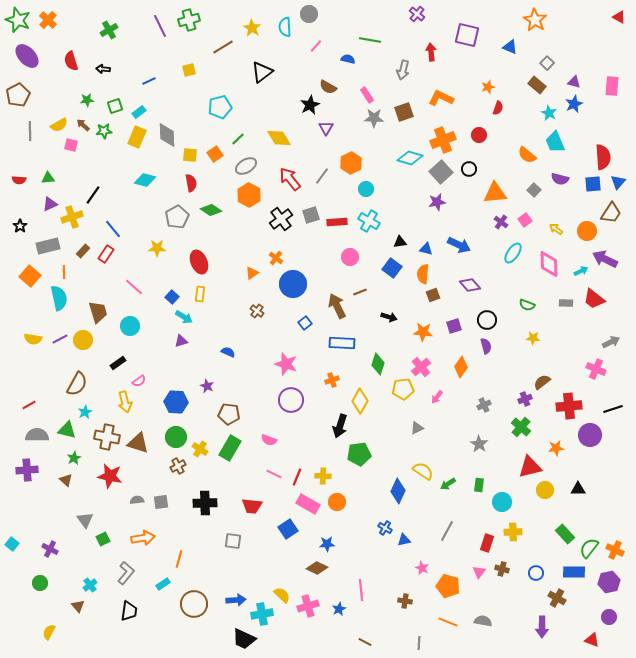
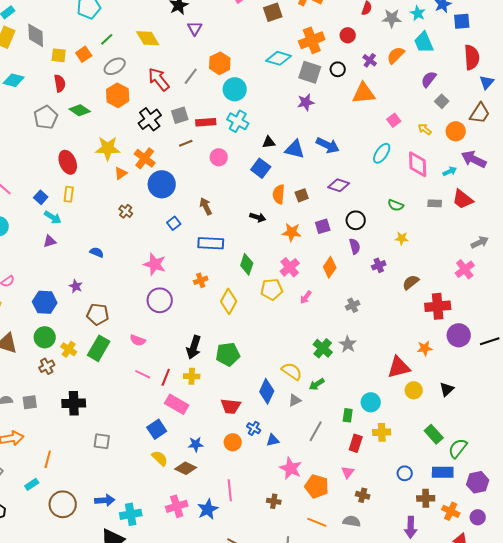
gray star: (374, 118) -> (392, 18), moved
orange semicircle: (527, 155) -> (396, 55), turned 96
gray square: (441, 172) -> (310, 72), turned -30
purple semicircle: (560, 179) -> (429, 79), turned 114
blue square: (593, 184) -> (462, 21), moved
cyan circle: (366, 189) -> (235, 89), size x1.5
gray square: (534, 190) -> (442, 101), moved
purple cross: (501, 222) -> (370, 60), moved
yellow star: (157, 248) -> (108, 148), moved, size x1.4
blue triangle: (426, 249) -> (295, 149), size x1.5
orange cross: (276, 258) -> (145, 158), size x1.5
orange semicircle: (423, 274) -> (279, 194), moved
purple diamond: (470, 285) -> (339, 185), turned -30
brown line: (360, 292) -> (186, 143), moved
brown arrow: (337, 306) -> (206, 206), size x0.7
pink cross: (596, 369) -> (465, 269), turned 30
purple cross: (525, 399) -> (379, 265), moved
black line: (613, 409) -> (490, 341), moved
black arrow: (340, 426) -> (194, 347), moved
green cross: (521, 427) -> (323, 348), moved
gray triangle: (417, 428) -> (295, 400), moved
green rectangle: (479, 485) -> (348, 415), moved
black triangle: (578, 489) -> (447, 389), turned -42
orange circle: (337, 502) -> (233, 442), moved
red trapezoid: (252, 506) -> (231, 406), moved
orange cross: (615, 550) -> (451, 511), moved
pink star: (422, 568) -> (291, 468), size x1.6
brown cross: (502, 569) -> (363, 495), moved
yellow semicircle: (282, 595) -> (160, 458), moved
brown cross: (557, 598) -> (426, 498), turned -30
blue star: (339, 609) -> (208, 509), size x1.5

